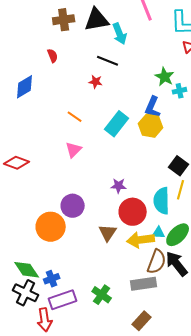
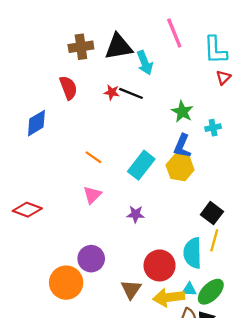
red semicircle: (53, 56) -> (68, 88), size x1.5
green star: (165, 77) -> (182, 112), moved
red star: (96, 82) -> (112, 92), moved
purple star: (119, 186) -> (136, 214), moved

